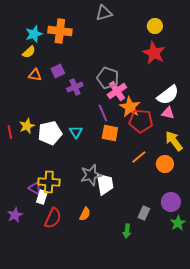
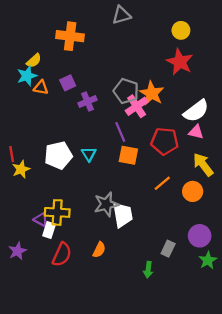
cyan star: (34, 34) -> (27, 76), moved
orange star: (130, 107) -> (152, 93), moved
yellow star: (27, 126) -> (21, 169), moved

